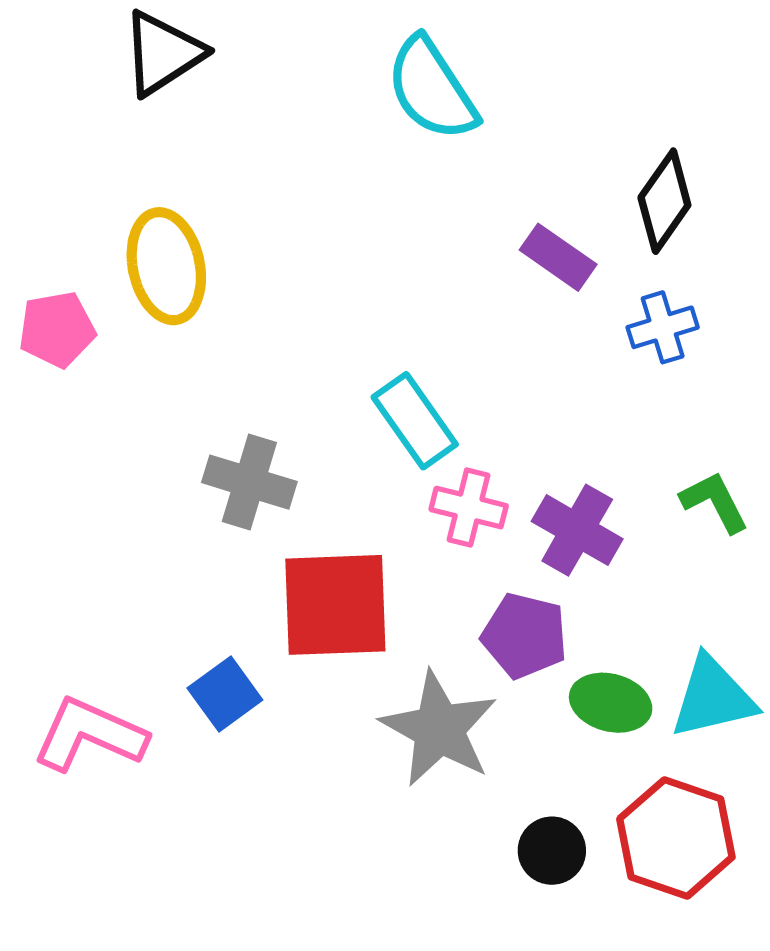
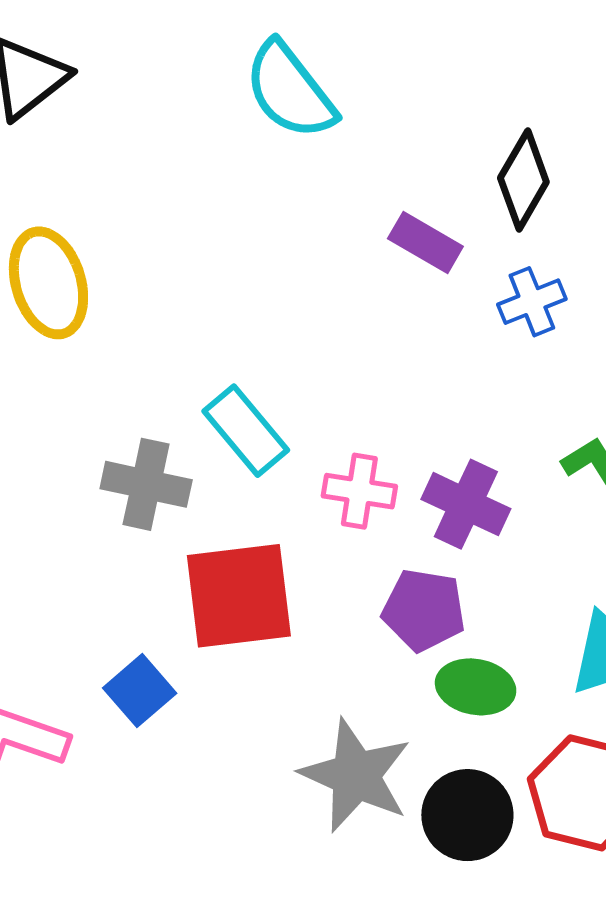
cyan rectangle: (415, 421) -> (246, 431), moved
green ellipse: (611, 703) -> (476, 687), moved
gray star: (439, 729) -> (356, 775), moved
black circle: (552, 851) -> (467, 815), size x1.4

